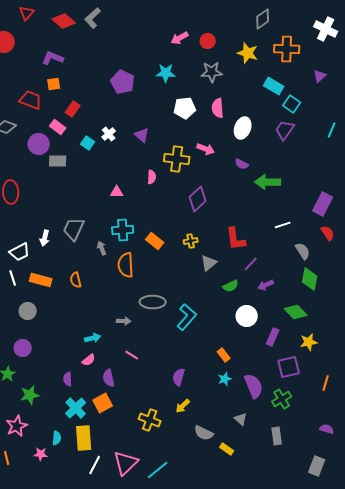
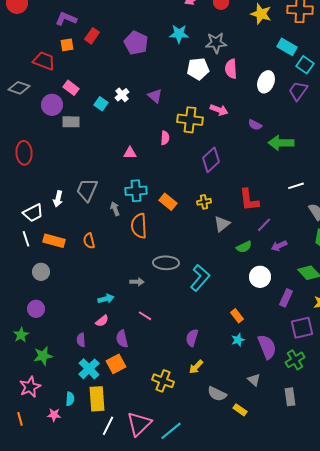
gray star: (212, 72) -> (216, 43), moved
red rectangle: (73, 109) -> (92, 36), moved
white ellipse: (243, 128) -> (266, 82), moved

